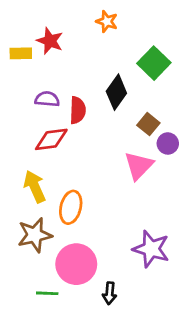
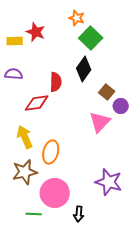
green square: (154, 63) -> (91, 38), moved
purple semicircle: (47, 99) -> (14, 74), moved

